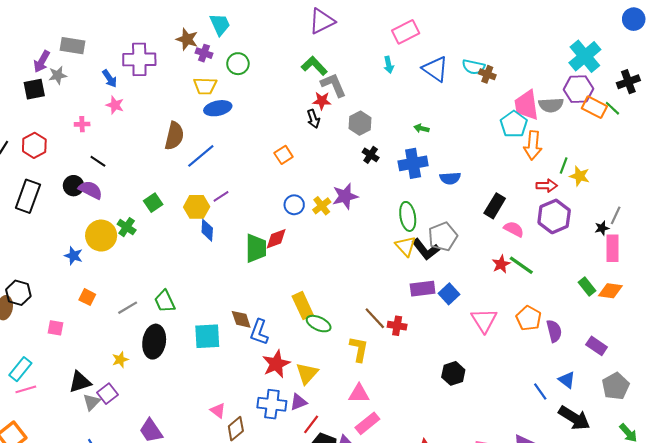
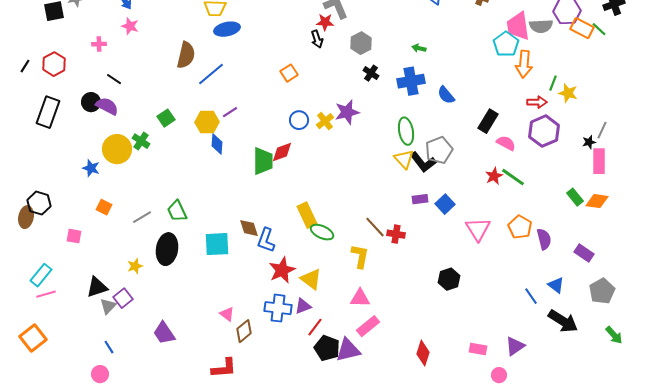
blue semicircle: (450, 178) -> (446, 95), turned 54
purple rectangle: (423, 289) -> (420, 199), size x0.7
yellow triangle: (307, 373) -> (311, 279), turned -35

